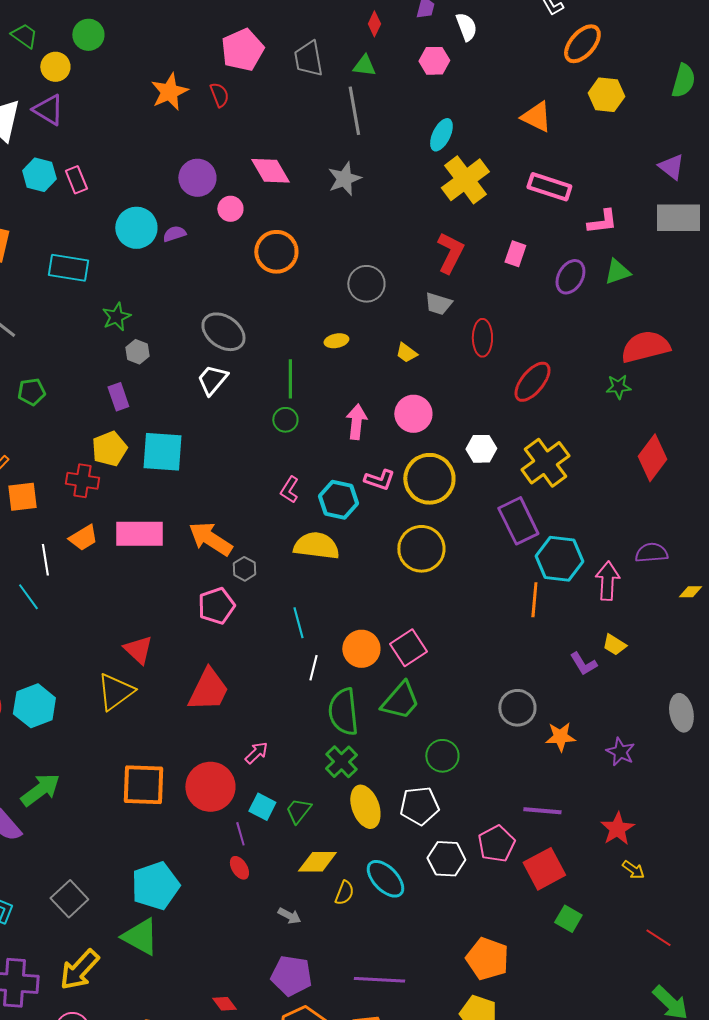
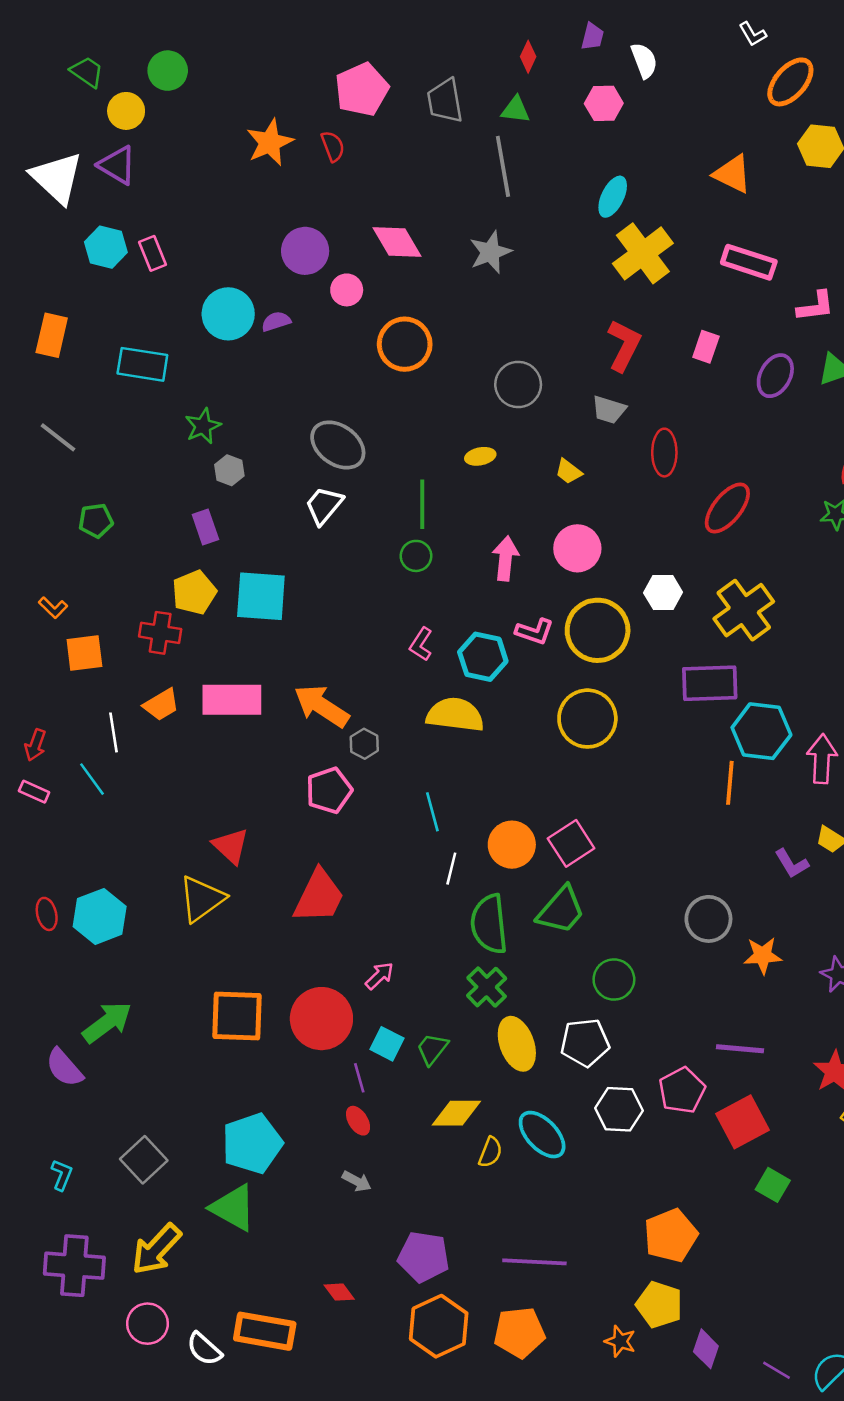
purple rectangle: (518, 521) -> (710, 683), turned -66
gray arrow: (289, 916) -> (357, 1181), moved
orange pentagon: (487, 959) -> (671, 1235), turned 30

